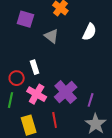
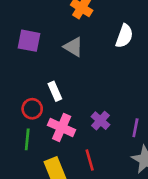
purple square: (25, 19) -> (29, 41), moved
purple cross: (66, 92) -> (100, 121), size x0.6

